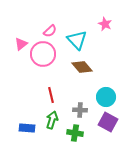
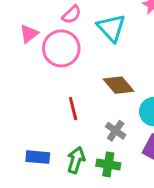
brown diamond: (82, 67) -> (119, 85), moved
gray cross: (80, 110) -> (116, 131), turned 32
green arrow: (52, 120) -> (76, 160), moved

